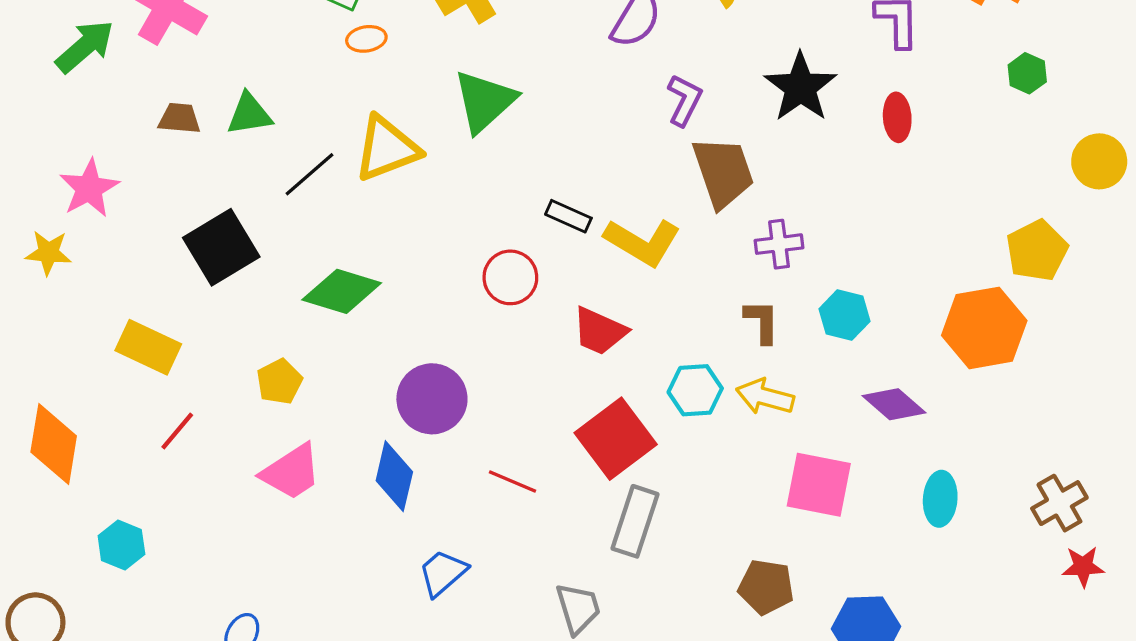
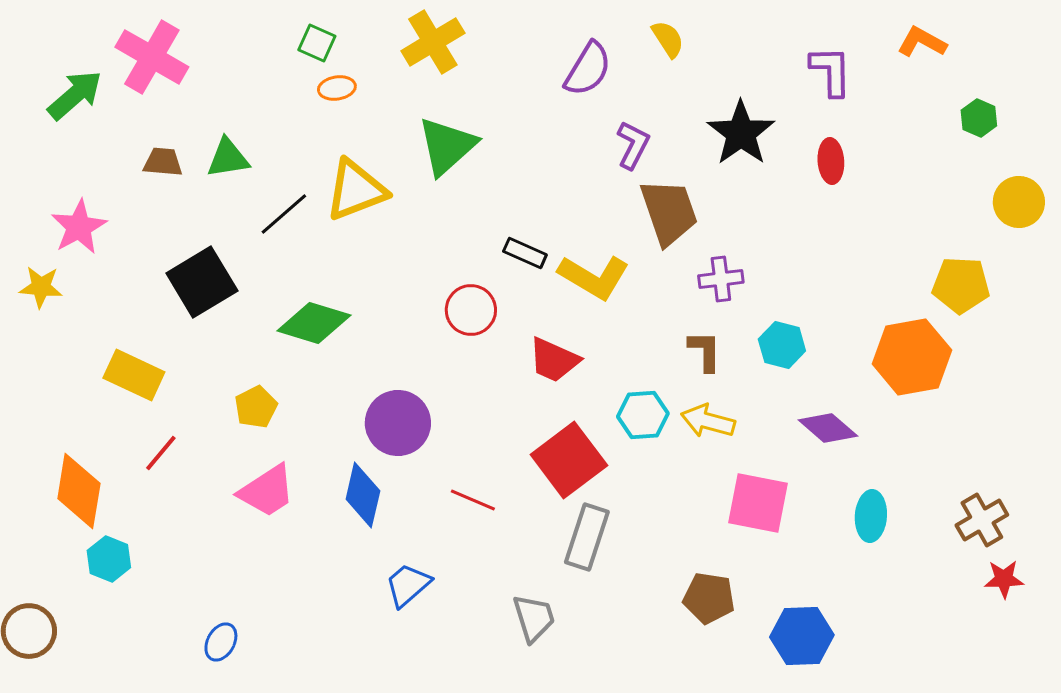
green hexagon: (1027, 73) -> (979, 118), moved
yellow pentagon: (1037, 251) -> (961, 285), turned 30
orange diamond: (54, 444) -> (79, 491), moved

